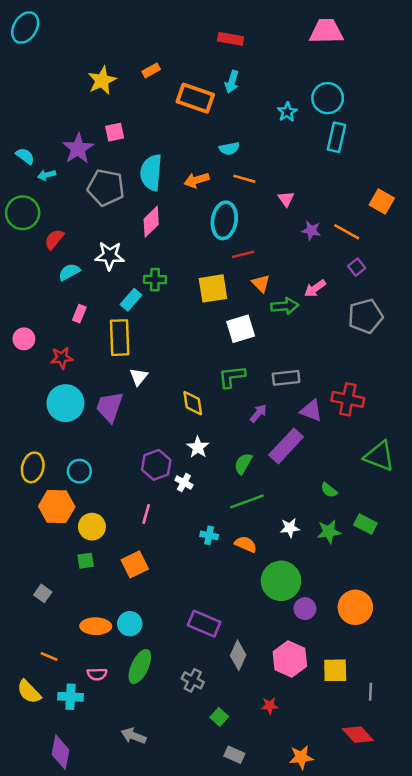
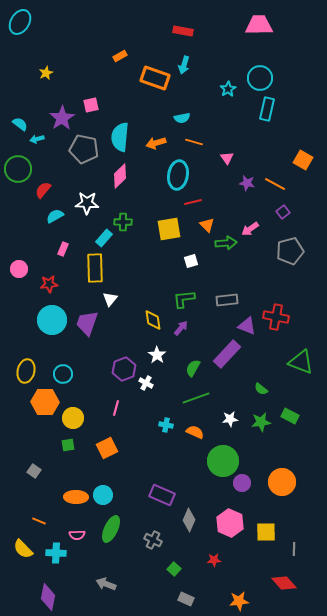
yellow star: (102, 80) -> (46, 73), moved, size x0.6
white square: (241, 329) -> (191, 261), size x0.6
purple arrow: (258, 413) -> (181, 328), moved

